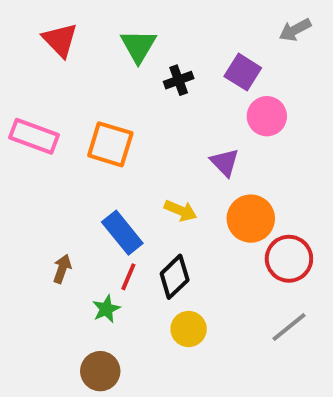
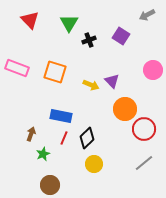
pink circle: (267, 116) -> (153, 70), moved
yellow arrow: (181, 211) -> (91, 85), moved
blue rectangle: (122, 233) -> (61, 116), turned -40
green star: (106, 309) -> (43, 154), moved

